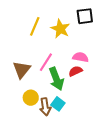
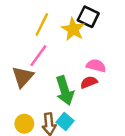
black square: (85, 16) -> (88, 17), moved, turned 30
pink line: (46, 62) -> (38, 56), moved
yellow circle: (31, 98) -> (24, 124), moved

